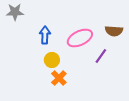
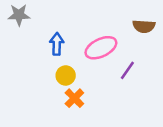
brown semicircle: (114, 31) -> (144, 26), moved

